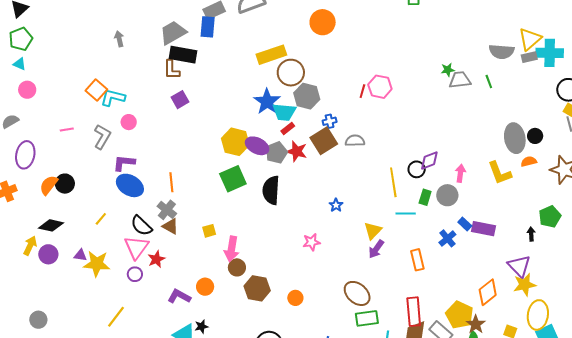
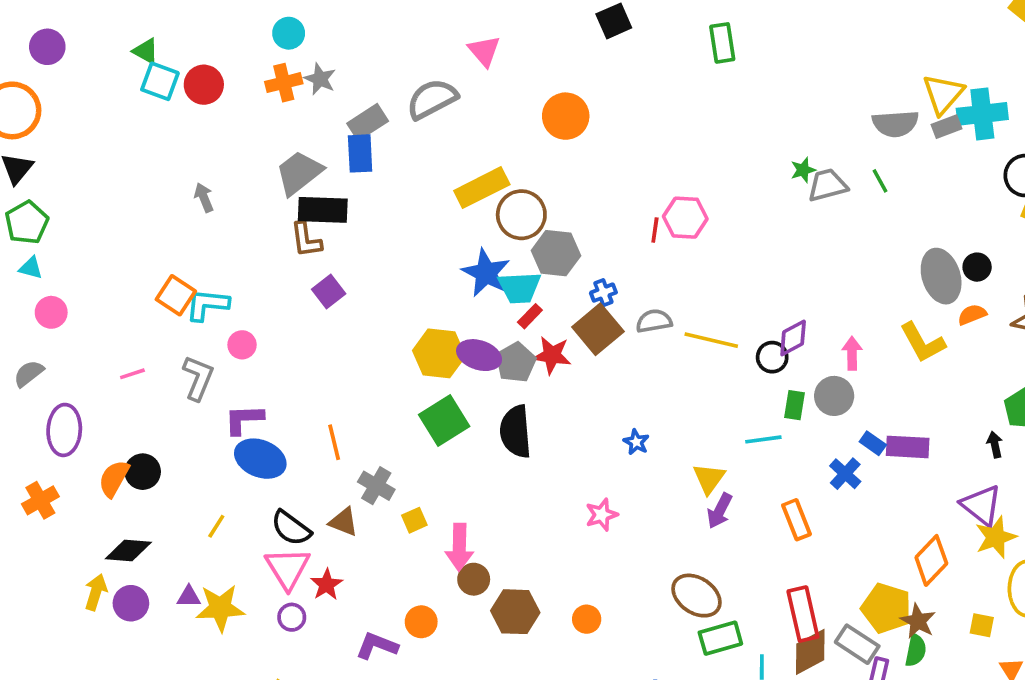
yellow line: (393, 182) -> (711, 340), moved, turned -60
gray cross: (167, 210) -> (376, 486), moved

